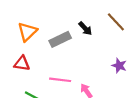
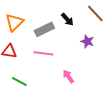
purple star: (119, 66) -> (87, 41), moved
pink line: (60, 80) -> (43, 53), moved

